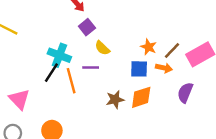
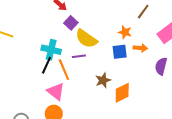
yellow semicircle: (102, 48) -> (86, 39), size x1.6
brown line: (172, 51) -> (143, 12), moved
orange diamond: (141, 97) -> (122, 93), moved
pink triangle: (19, 99) -> (56, 91), moved

